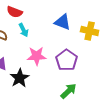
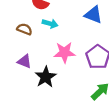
cyan arrow: (24, 30) -> (50, 24), turned -48

